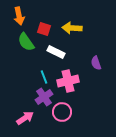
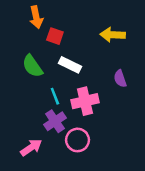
orange arrow: (19, 16) -> (36, 17), moved
yellow arrow: (72, 28) -> (113, 35), moved
green semicircle: (26, 42) -> (32, 66), moved

